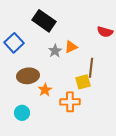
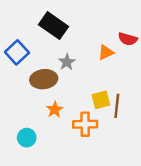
orange triangle: (71, 47) -> (106, 52), moved
brown line: (91, 68) -> (117, 106), moved
brown ellipse: (28, 76) -> (44, 79), moved

